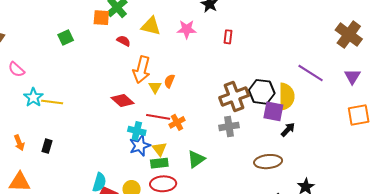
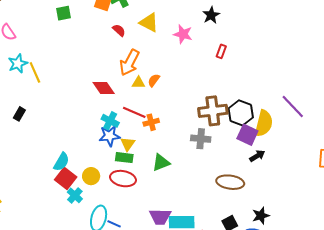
yellow triangle: (155, 87) -> (138, 83), turned 48
yellow line: (52, 102) -> (35, 72), turned 45

